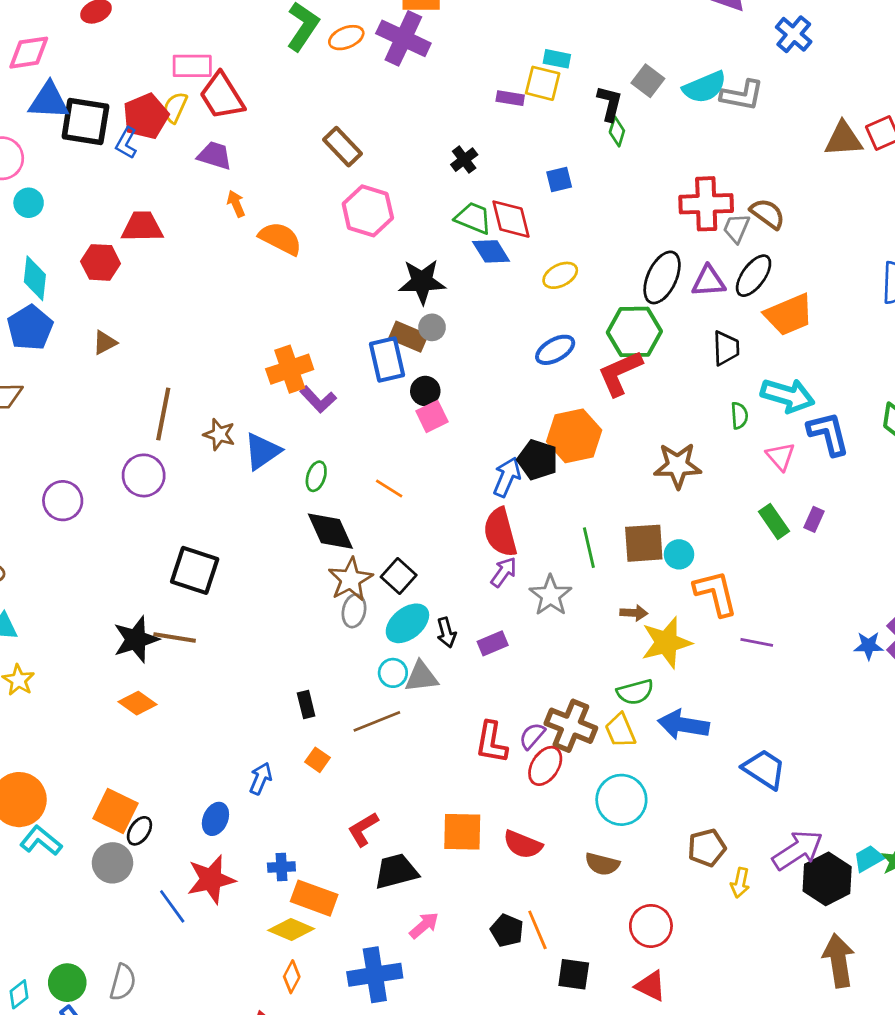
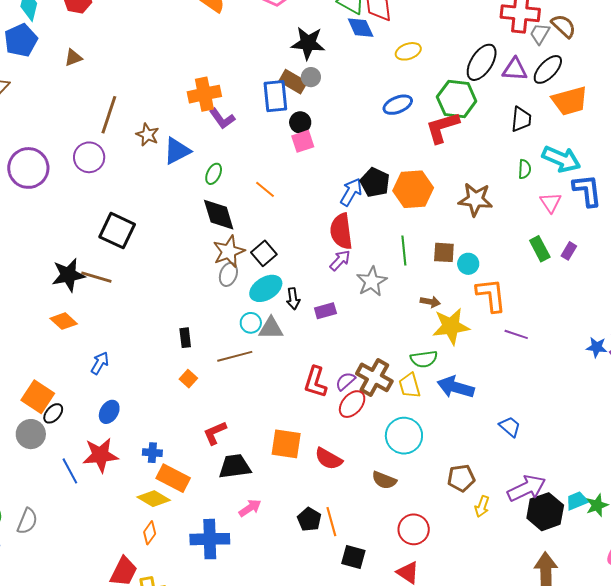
orange hexagon: (574, 436) -> (413, 189), moved
purple circle: (63, 501) -> (28, 168), size x1.4
brown square: (644, 543) -> (444, 252), size x0.7
blue trapezoid: (764, 769) -> (510, 427), size x0.7
blue arrow: (261, 778) -> (100, 363), moved

